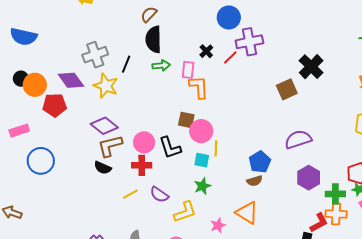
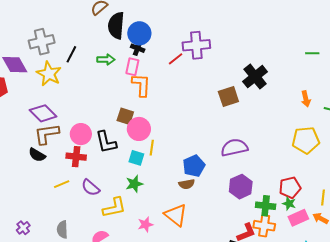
blue circle: (229, 17) -> (139, 33), moved
black semicircle: (153, 39) -> (116, 25), moved
black cross: (206, 51) -> (138, 48), moved, turned -32

